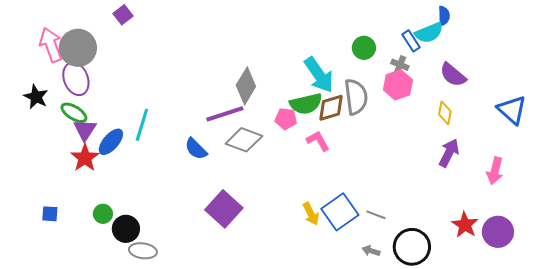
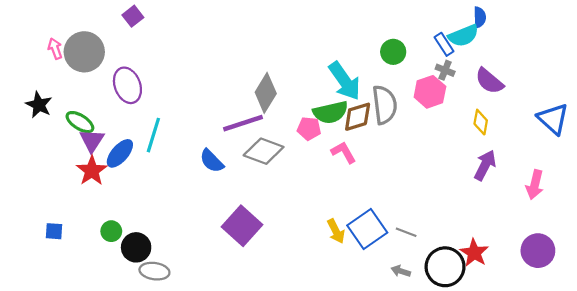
pink arrow: (51, 45) -> (55, 49), size x0.6
gray cross: (400, 65) -> (445, 70), moved
purple ellipse: (76, 79) -> (127, 85), moved
red star: (465, 225) -> (474, 253), moved

